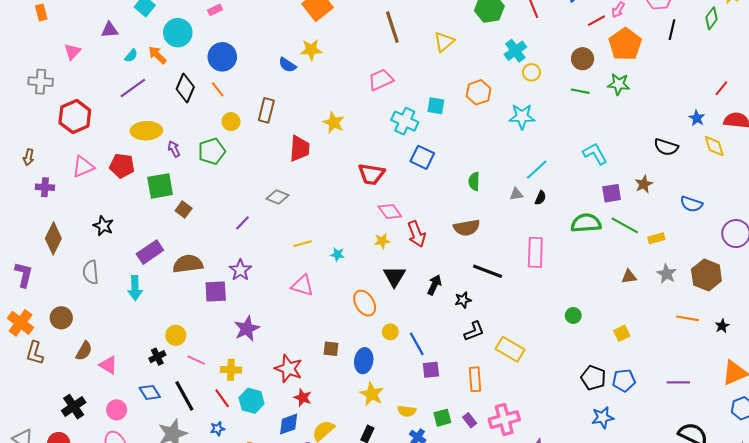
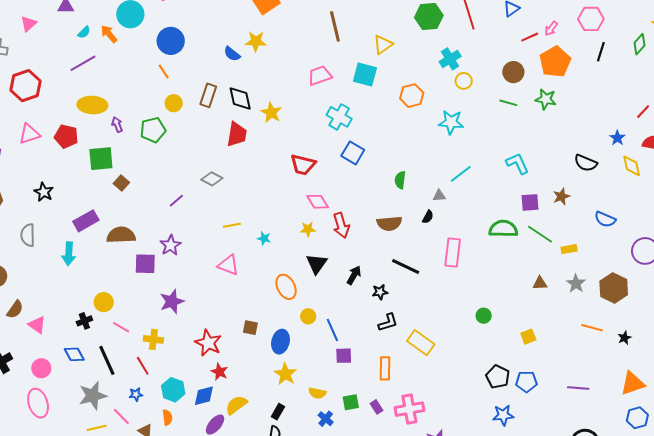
black diamond: (185, 88) -> (240, 98), moved, turned -40
cyan square: (436, 106) -> (365, 74), moved, size x1.4
black semicircle: (540, 198) -> (428, 217), moved
cyan hexagon: (251, 401) -> (173, 390), moved

